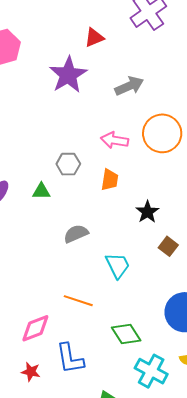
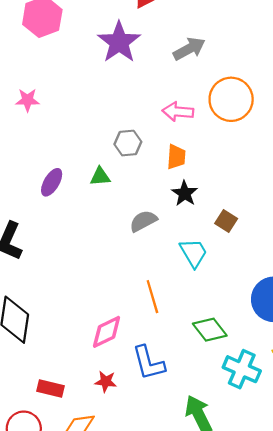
black star: (147, 212) -> (185, 193), moved
brown square: (168, 246) -> (226, 221), moved
orange line: (78, 301) -> (152, 297), turned 60

